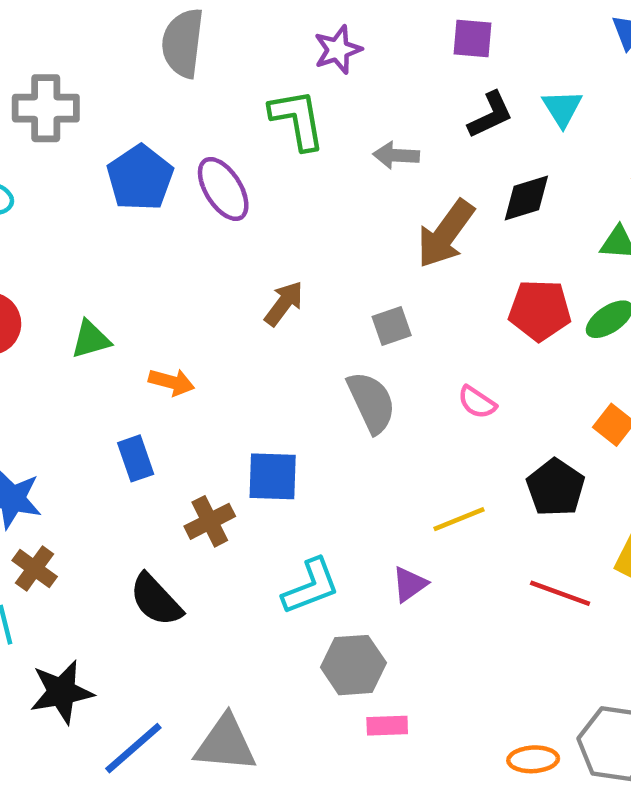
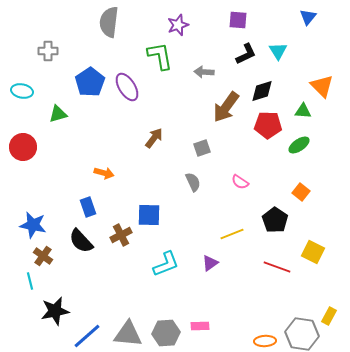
gray cross: (46, 108) -> (48, 51), size x0.7
red pentagon: (540, 310) -> (268, 125), moved
green triangle: (91, 339) -> (58, 114), moved
gray semicircle: (371, 402) -> (193, 182), size x0.7
black semicircle: (156, 600) -> (81, 241), moved
gray hexagon: (353, 665) -> (166, 333), moved

